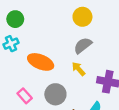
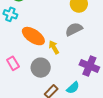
cyan cross: (11, 44) -> (10, 14), turned 32
yellow arrow: (78, 69) -> (54, 47), moved

